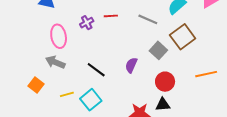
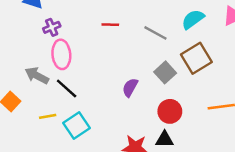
purple cross: (87, 23) -> (52, 27), moved
pink ellipse: (59, 36) -> (61, 54), moved
black line: (96, 70) -> (67, 88), moved

